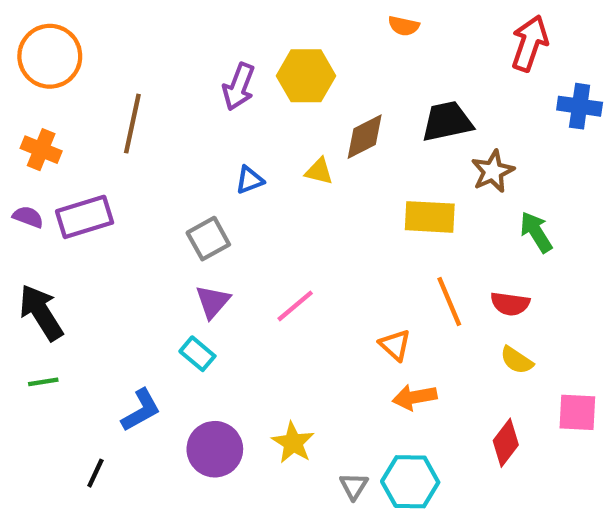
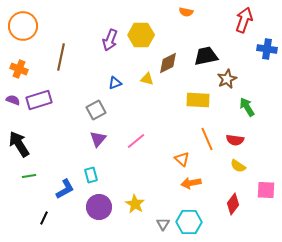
cyan rectangle: (197, 354) -> (91, 175), moved, turned 35
green line: (43, 382) -> (29, 176), moved

